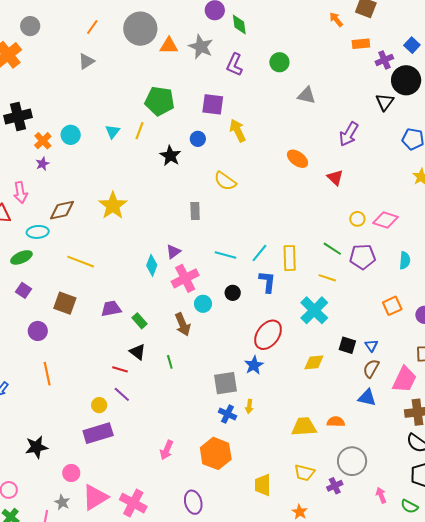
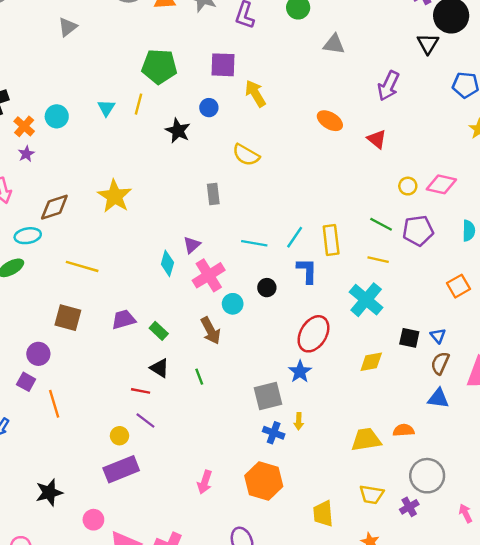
purple square: (23, 290) -> (26, 382), moved

